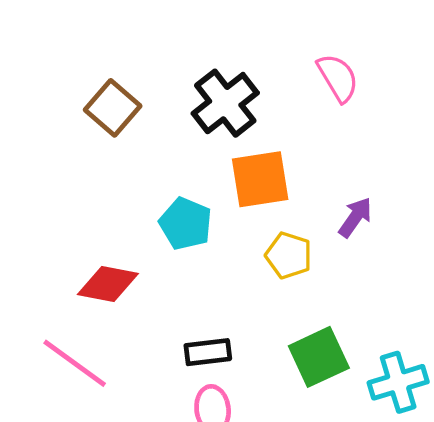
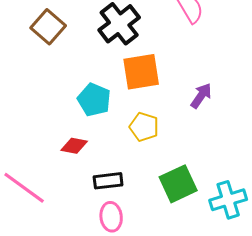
yellow pentagon: (289, 255) -> (144, 127), moved
red diamond: (108, 284) -> (74, 146), moved, size x0.7

